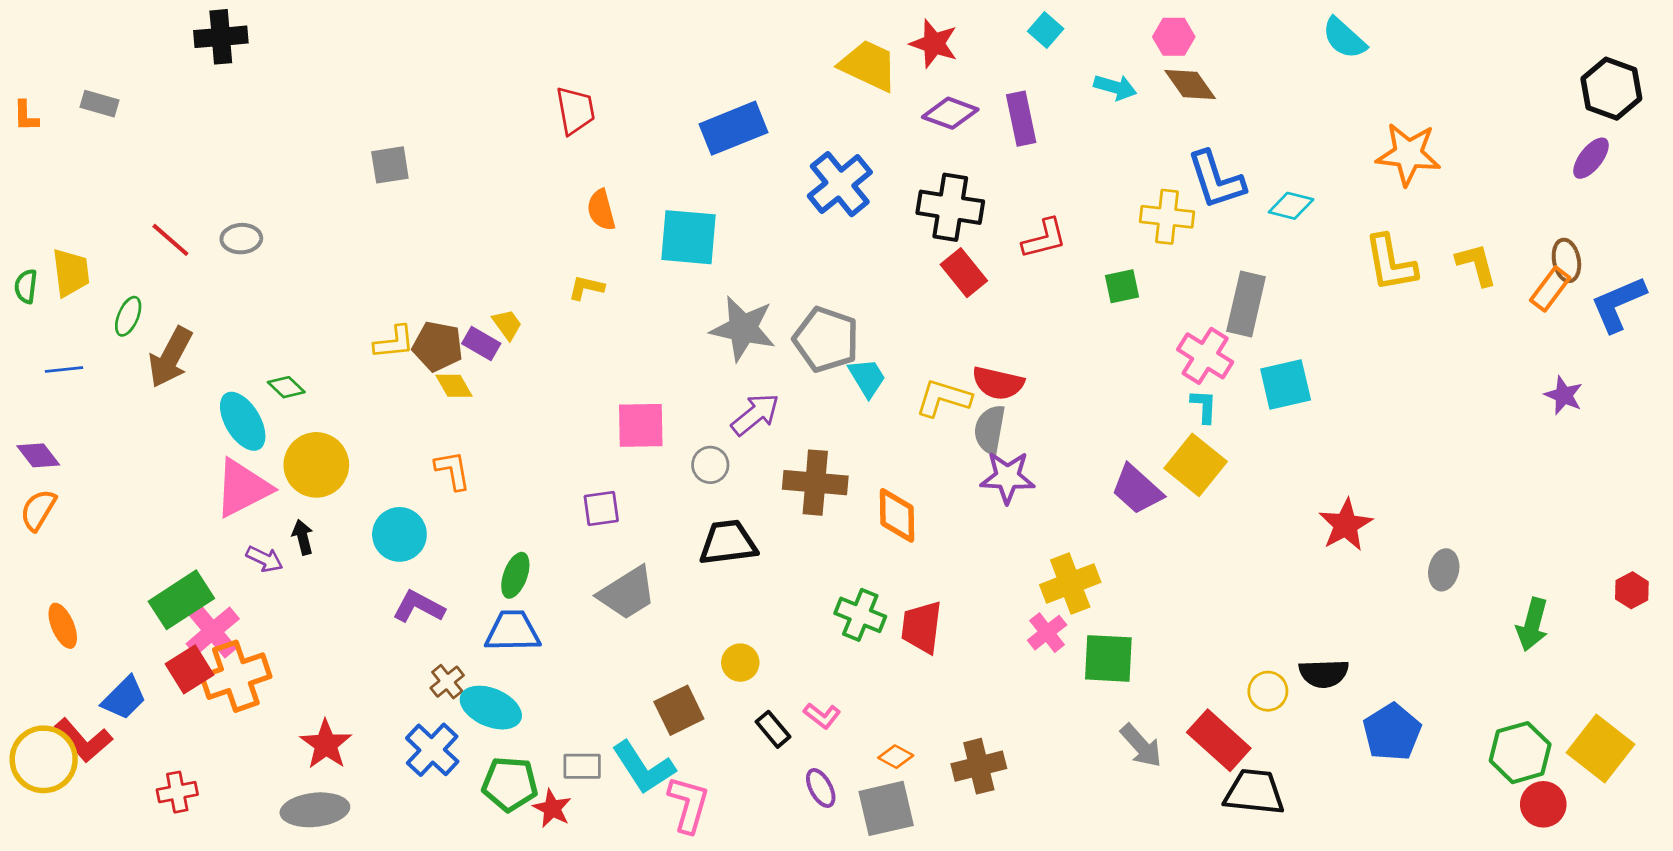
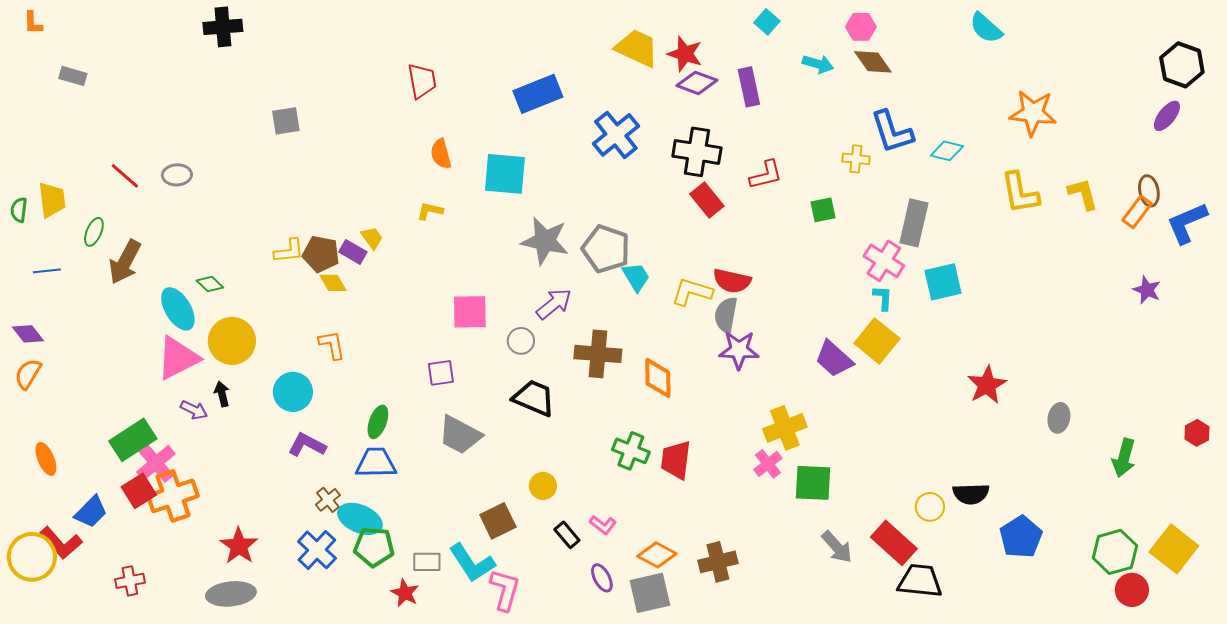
black cross: (221, 37) -> (223, 27), moved
red star: (934, 44) -> (685, 54), moved
orange L-shape: (26, 116) -> (33, 23), moved
yellow cross: (1167, 217) -> (856, 159), size x0.7
black trapezoid: (728, 543) -> (534, 398), turned 30
gray trapezoid: (627, 593) -> (460, 435), turned 60
orange diamond: (896, 757) -> (657, 555), size x1.5
green pentagon: (510, 784) -> (374, 547), moved

